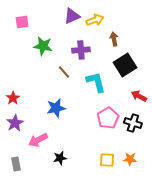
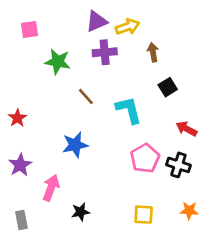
purple cross: (81, 50) -> (105, 52), moved
black square: (125, 65) -> (168, 87), size x0.6
red star: (13, 98) -> (17, 118), moved
pink arrow: (38, 140) -> (51, 188), turned 138
orange star: (130, 159) -> (189, 211), moved

